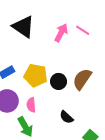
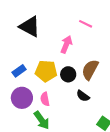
pink arrow: (61, 33) -> (66, 44), moved
black semicircle: (66, 117) -> (83, 96), moved

